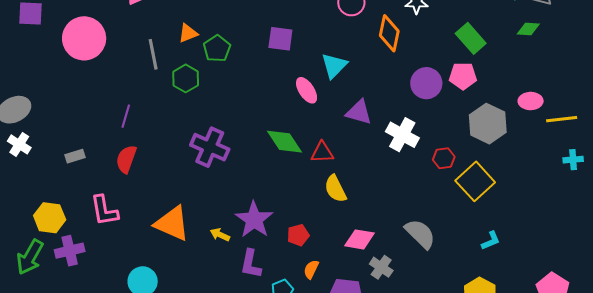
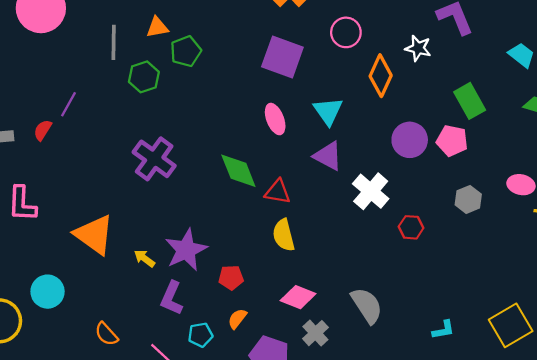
purple square: (280, 39) -> (282, 57), moved, size x1.4
cyan triangle: (334, 66) -> (328, 111), moved, turned -32
gray hexagon: (488, 124) -> (468, 199), size x0.6
red semicircle: (126, 159) -> (43, 130), moved, size x0.7
yellow square: (475, 181) -> (511, 325), moved

